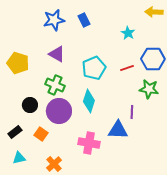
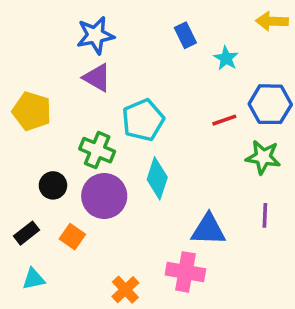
blue rectangle: (84, 20) -> (185, 35), moved
purple triangle: (57, 54) -> (97, 78), moved
cyan pentagon: (94, 68) -> (143, 120), moved
purple line: (132, 112) -> (265, 215), moved
pink cross: (89, 143) -> (185, 272), moved
orange cross: (54, 164) -> (125, 290), moved

